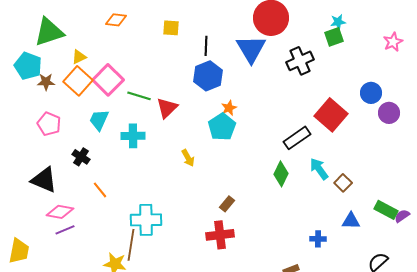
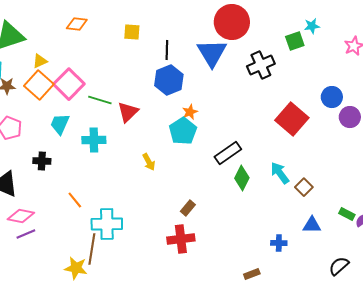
cyan star: (338, 22) -> (312, 26), moved
black rectangle: (297, 138) -> (228, 153), moved
black cross: (81, 157) -> (42, 161), turned -30
orange line: (100, 190) -> (75, 200), moved
green rectangle: (386, 210) -> (347, 214), size x0.7

